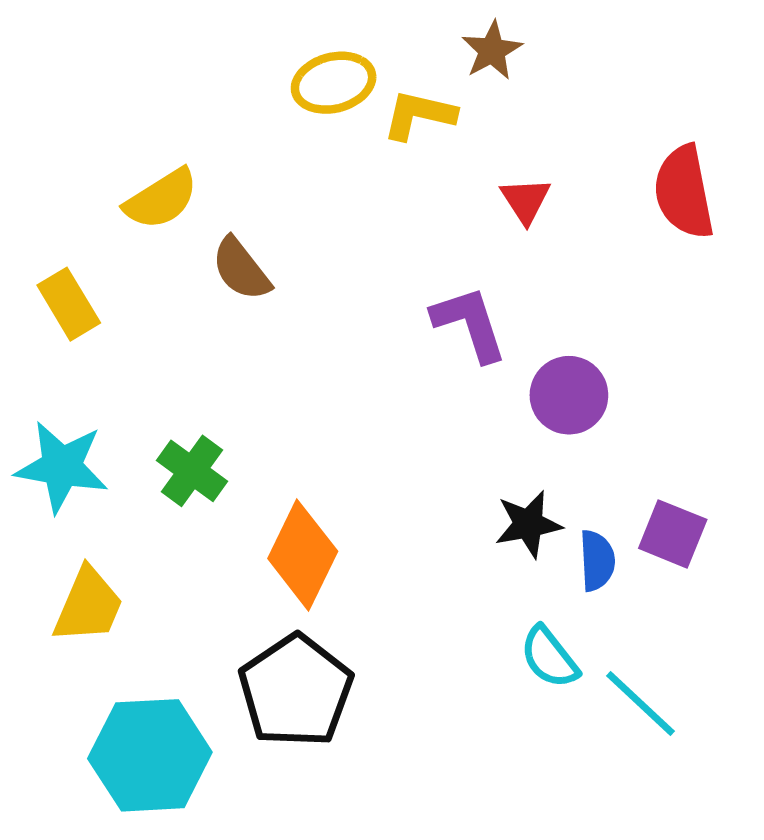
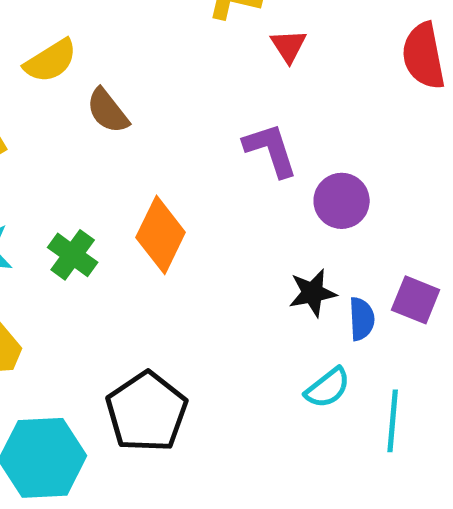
red triangle: (526, 200) -> (289, 46), moved
orange diamond: (303, 555) -> (161, 235), moved
cyan semicircle: (549, 657) -> (328, 388), turned -90
cyan line: (640, 704) -> (393, 421), turned 52

